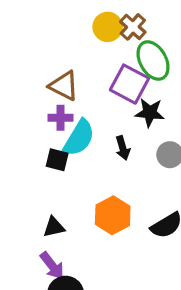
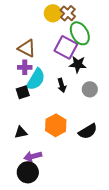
black square: (57, 160) -> (23, 92), turned -32
purple arrow: (52, 266) -> (33, 156), moved, turned 114

